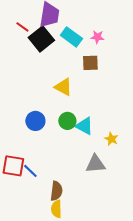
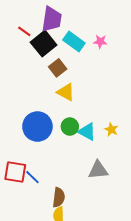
brown square: (90, 63) -> (58, 68), moved, turned -36
blue circle: (35, 121) -> (37, 127), size x1.5
yellow star: (111, 139) -> (111, 130), moved

